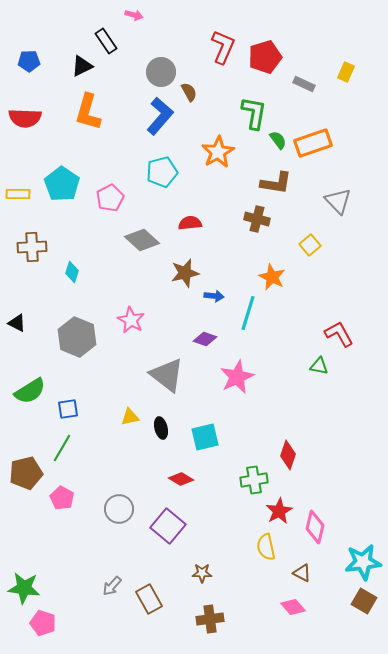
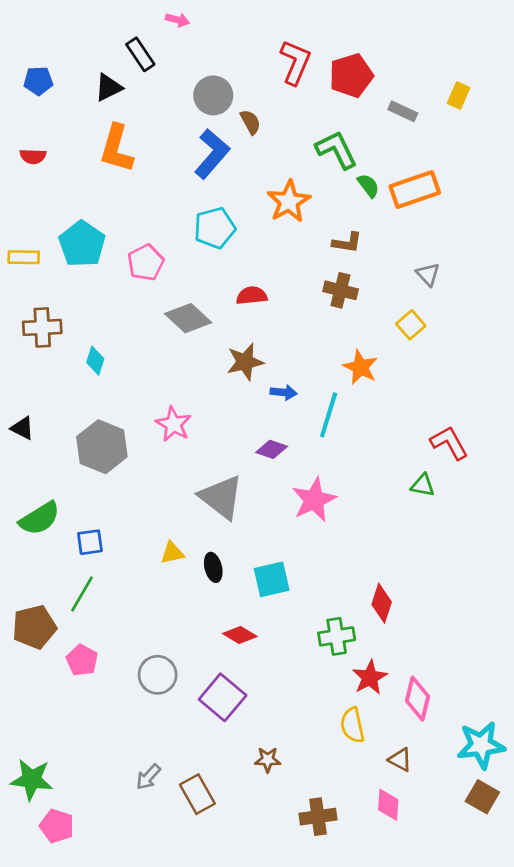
green L-shape: (254, 113) -> (337, 150), turned -36
red semicircle: (25, 118) -> (33, 156), size x0.6
brown L-shape: (276, 183) -> (347, 243), moved, size x0.7
gray triangle: (338, 201) -> (428, 274), moved, size x0.7
pink diamond: (293, 607) -> (388, 805), turned 45
brown cross: (210, 619) -> (318, 817), moved

